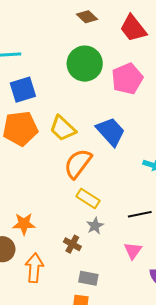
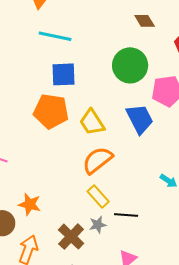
blue trapezoid: (111, 132) -> (140, 119), moved
black line: (140, 214) -> (126, 215), moved
brown cross: (72, 244) -> (71, 237), size x1.5

